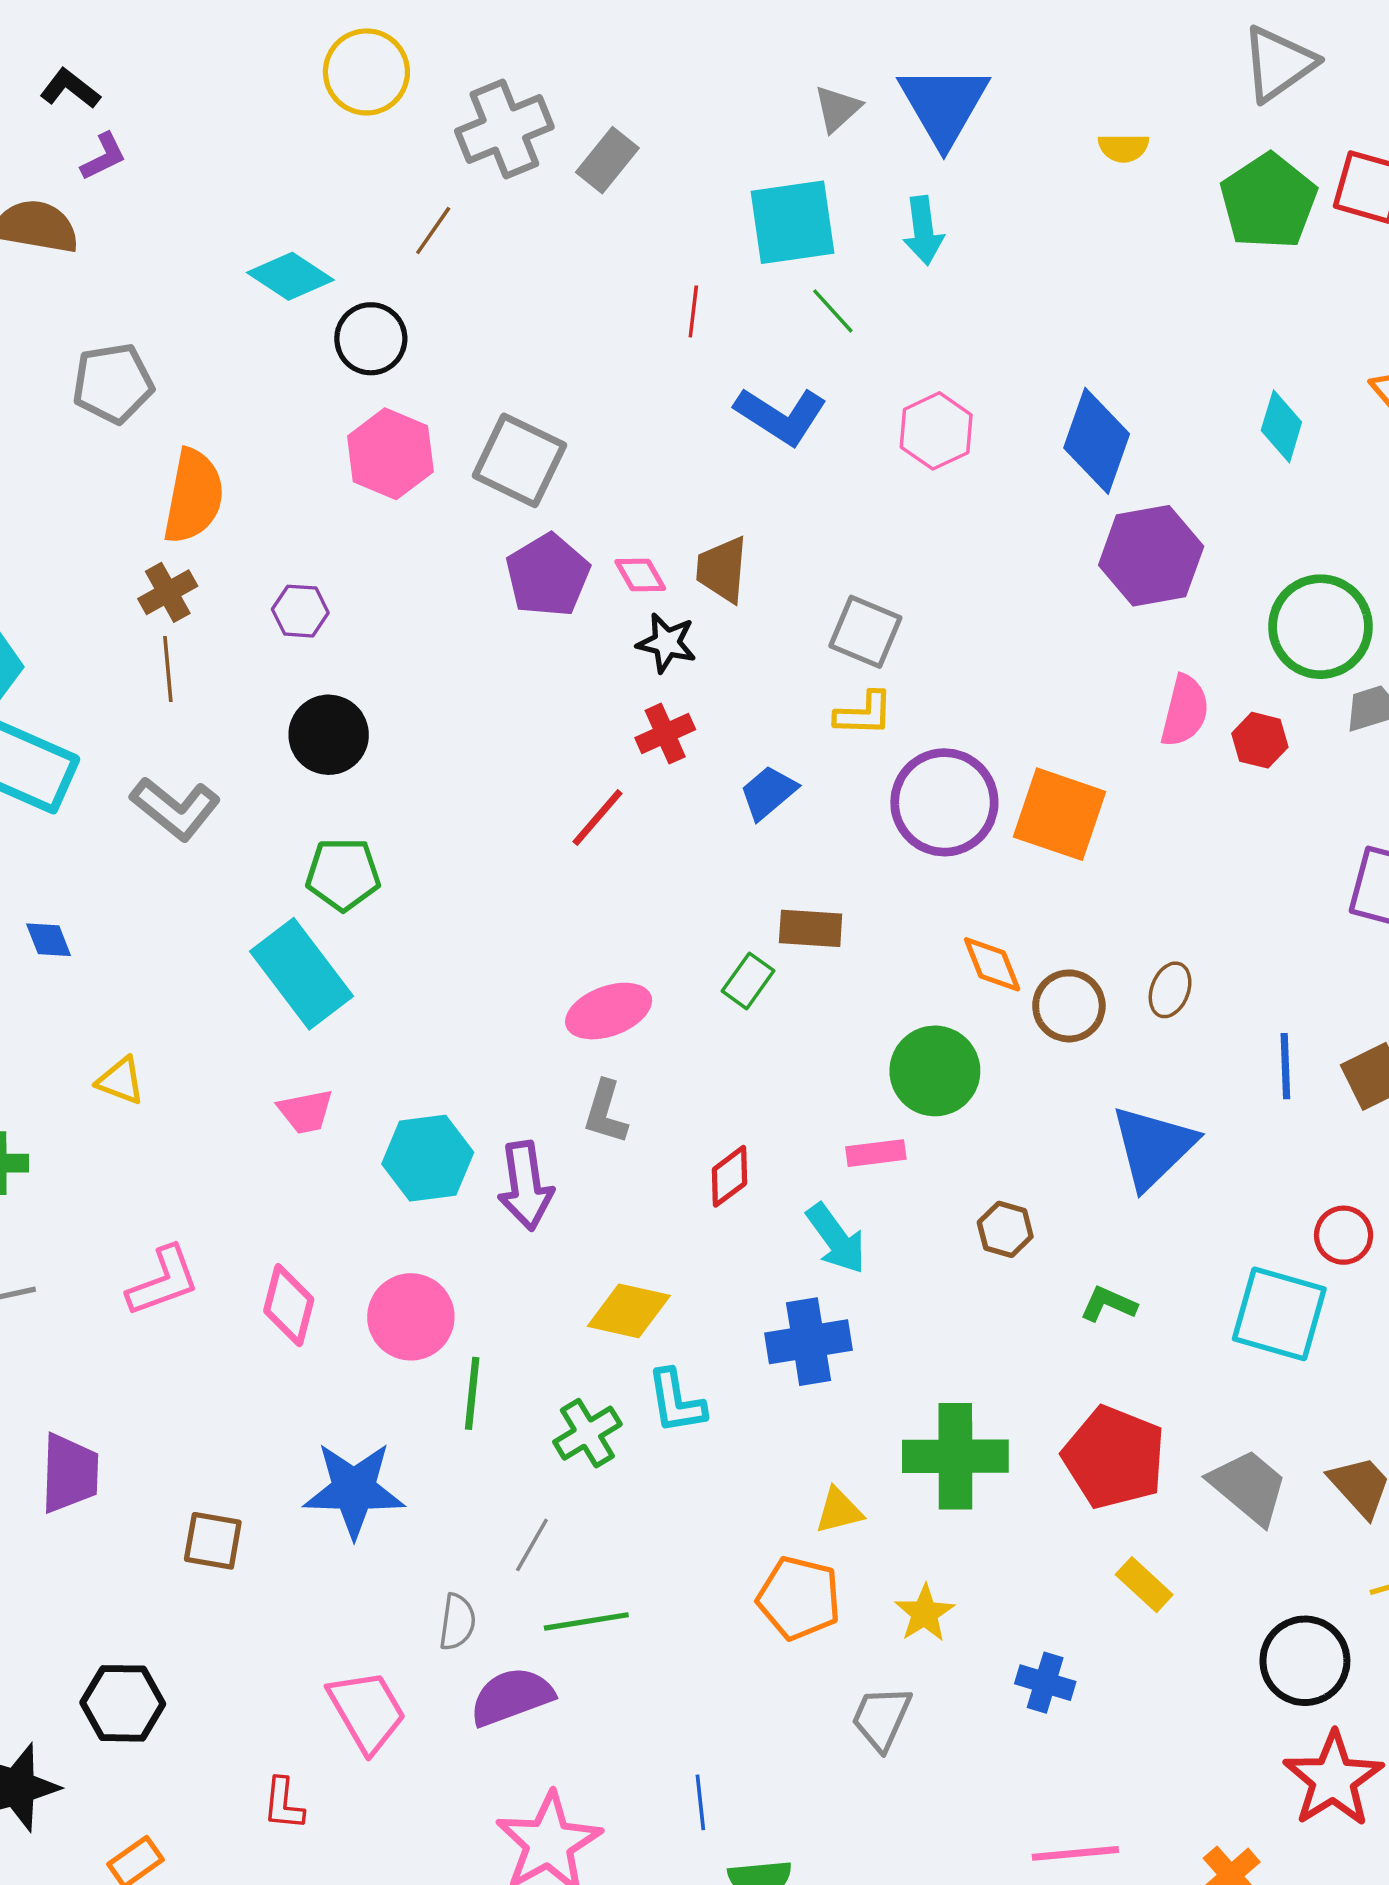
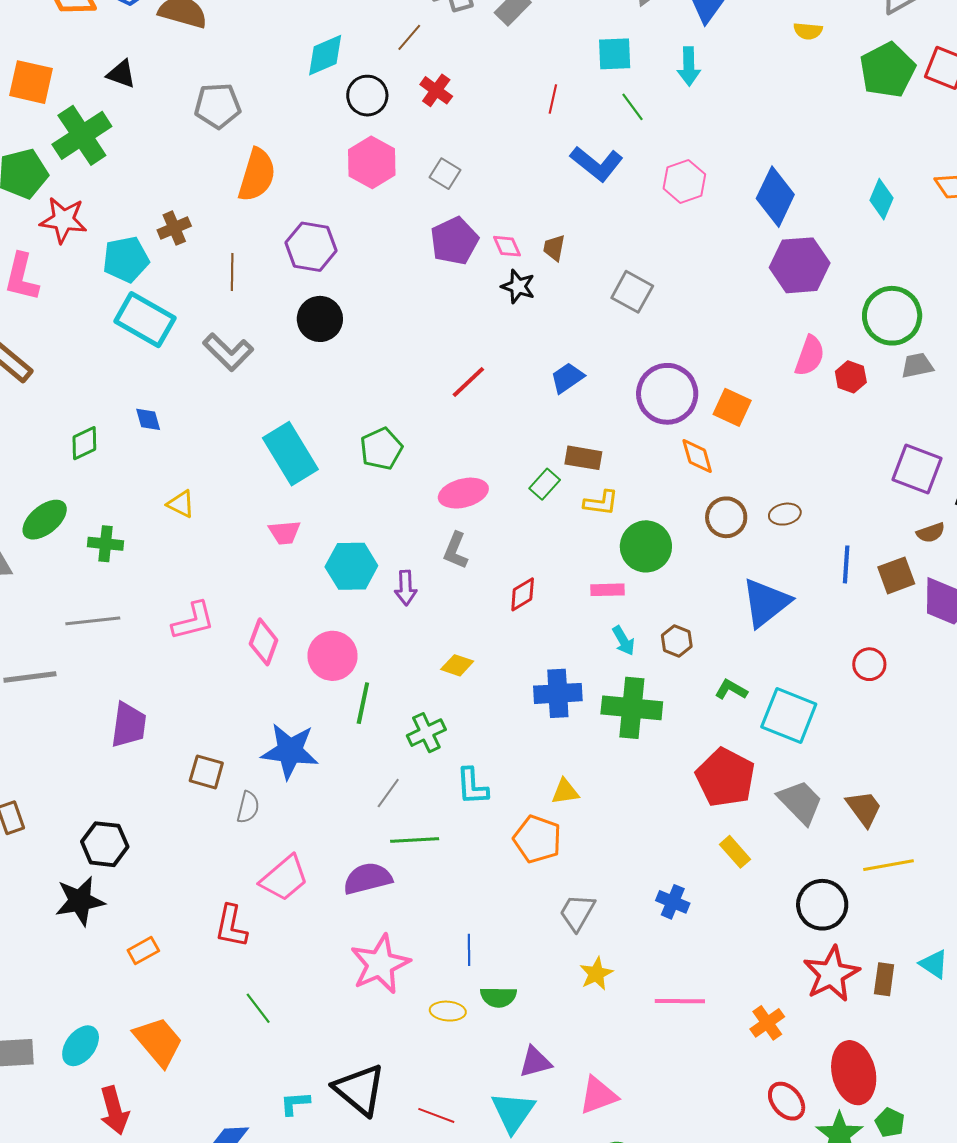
cyan square: (792, 222) -> (615, 54), size x0.7
cyan diamond: (290, 276) -> (325, 55), turned -63
gray square: (519, 460) -> (445, 174), size x0.6
brown trapezoid: (722, 569) -> (554, 248), size x0.7
brown cross: (168, 592) -> (174, 228), moved
purple hexagon: (300, 611) -> (311, 247), size x1.6
yellow L-shape: (864, 714) -> (601, 503), moved
red cross: (665, 734) -> (436, 90), moved, turned -36
orange square: (1060, 814) -> (732, 407), size x0.7
green pentagon: (343, 874) -> (381, 449), moved, turned -30
orange diamond: (992, 964) -> (697, 456), moved
brown ellipse: (1170, 990) -> (785, 514), turned 52
purple arrow: (526, 1186) -> (406, 588), size x0.7
cyan arrow: (836, 1239) -> (623, 641), moved, size x0.7
yellow diamond: (629, 1311) -> (457, 665), size x0.7
cyan square: (1279, 1314) -> (789, 715), moved
cyan L-shape: (676, 1401) -> (472, 786), moved
green cross: (955, 1456) -> (632, 708), moved
yellow star: (925, 1613) -> (596, 974), moved
gray semicircle: (457, 1622) -> (248, 807), moved
black hexagon: (123, 1703) -> (105, 844), moved
pink trapezoid: (367, 1711) -> (284, 878), turned 74
red L-shape: (284, 1804) -> (231, 926), size x1.4

